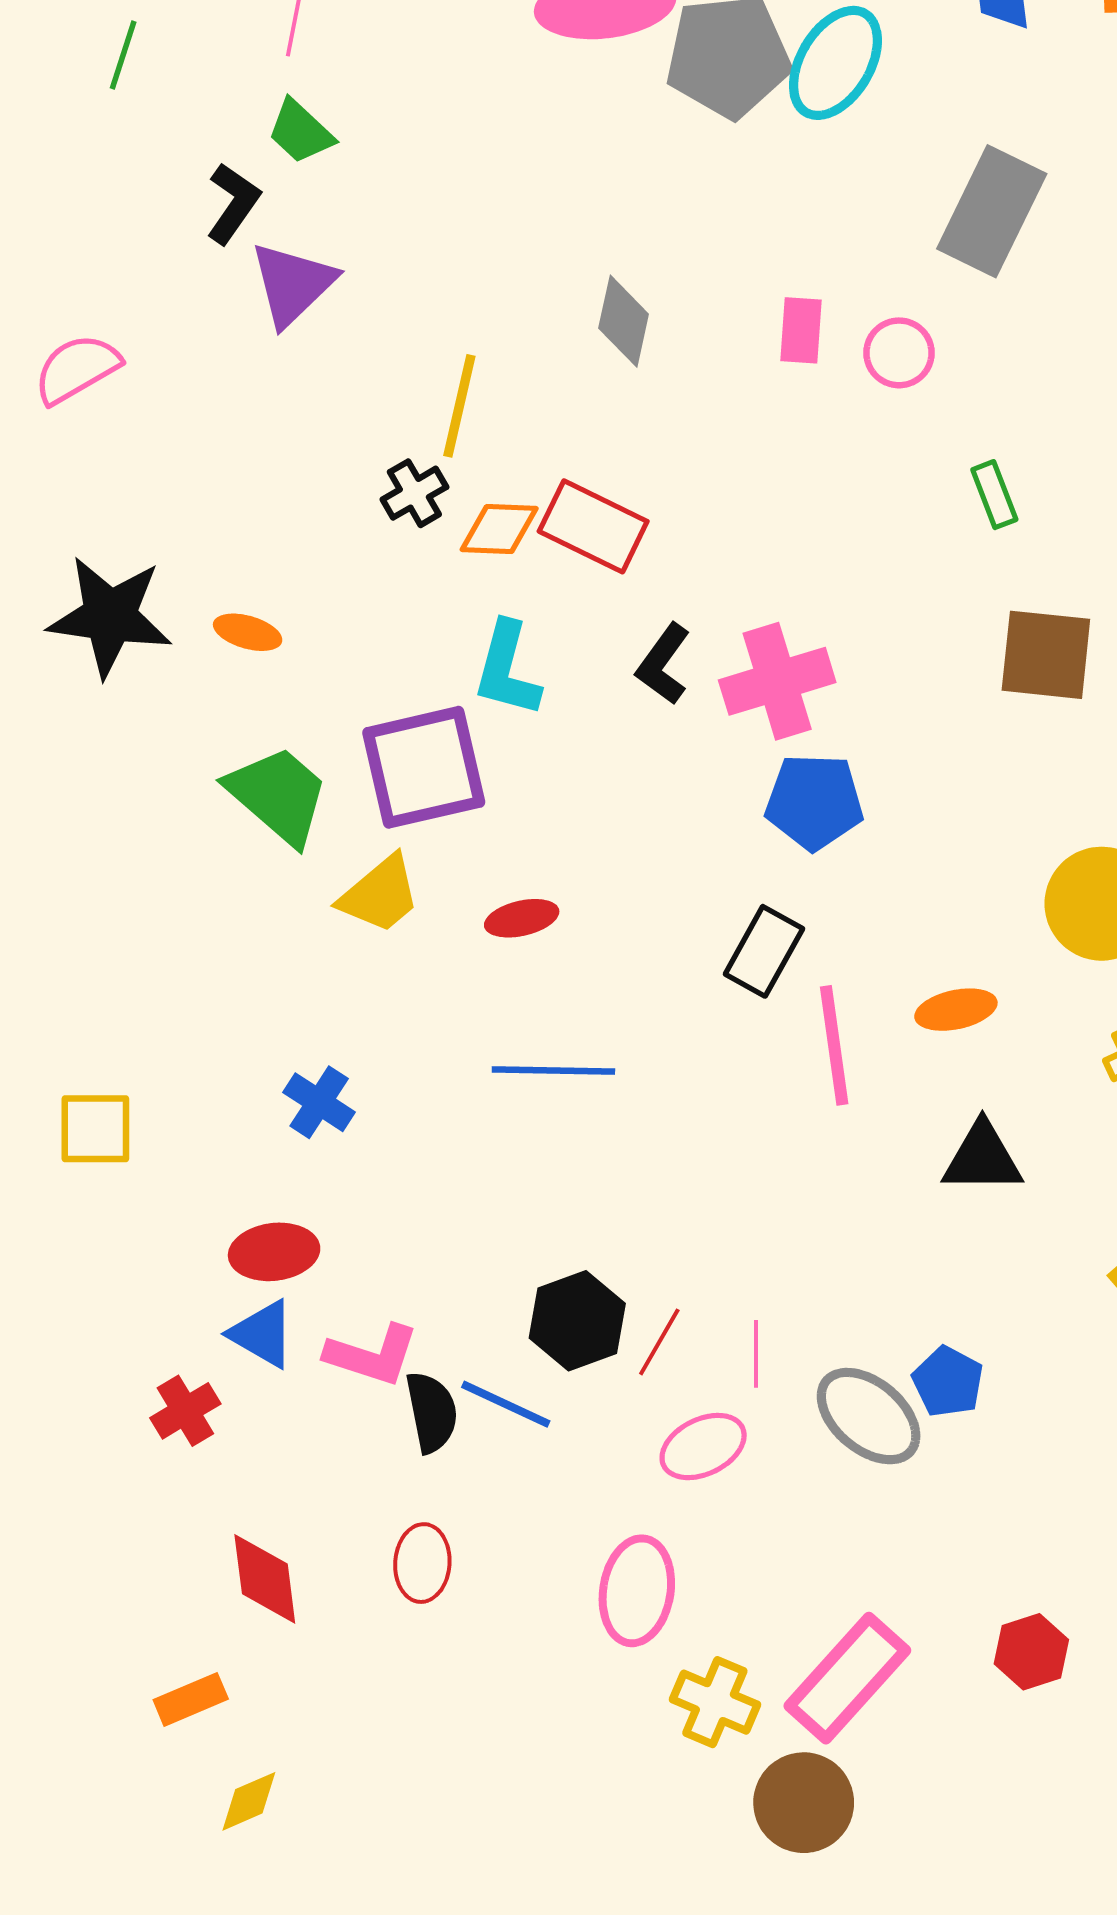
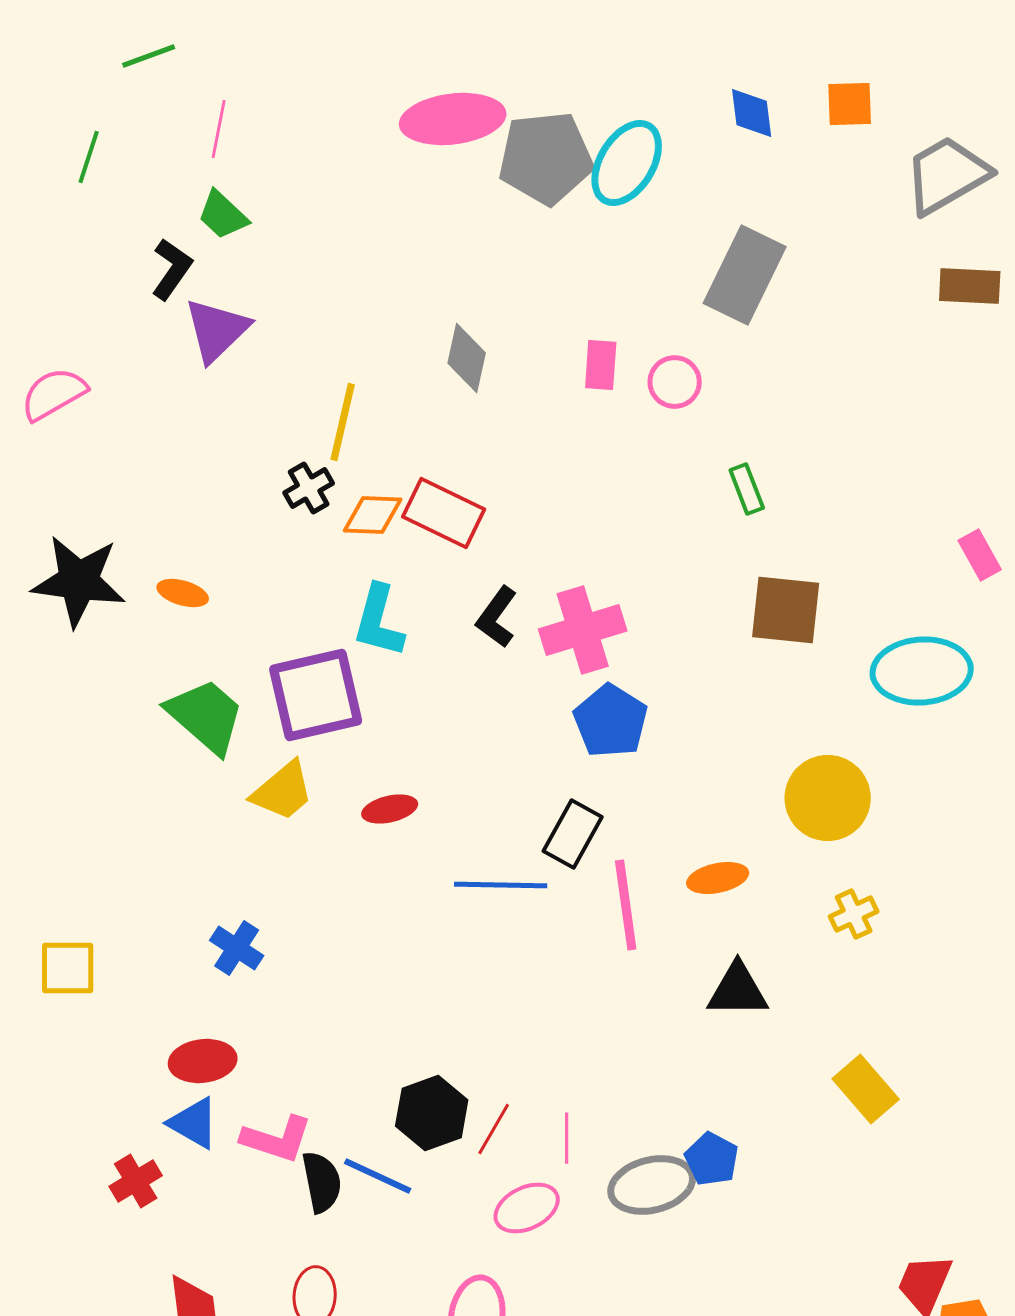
blue pentagon: (814, 802) -> (611, 721), turned 30
blue line: (553, 1071) -> (501, 885), moved
gray ellipse: (869, 1416) -> (652, 1185), turned -54

